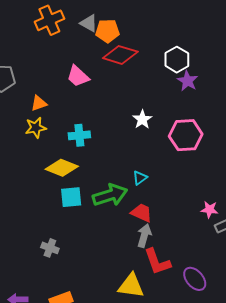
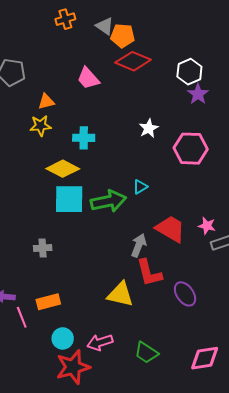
orange cross: (49, 20) -> (65, 19), size x0.7
cyan square: (71, 197) -> (69, 199), size x1.4
red trapezoid: (141, 213) -> (170, 229), moved, size x1.4
gray cross: (50, 248) -> (43, 248), turned -30

